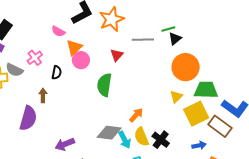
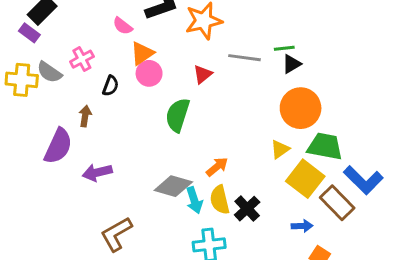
yellow square: (196, 114) -> (305, 179), turned -35
purple arrow: (65, 144) -> (97, 172), moved

